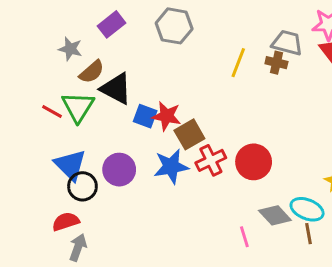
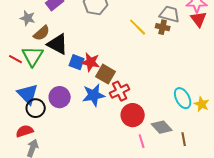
yellow line: (238, 63) -> (138, 27), turned -66
brown square: (189, 134) -> (106, 74), turned -30
red circle: (254, 162) -> (133, 115), moved
cyan ellipse: (307, 209) -> (183, 98), moved, turned 40

